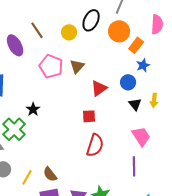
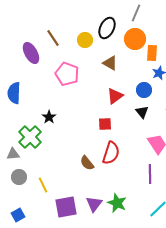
orange rectangle: (136, 45) -> (152, 53), turned -35
brown triangle: (77, 66) -> (110, 63), moved, turned -42
black triangle: (135, 104) -> (142, 112), moved
brown semicircle: (50, 174) -> (87, 163), moved
yellow line: (27, 177) -> (43, 185), turned -56

